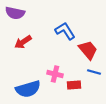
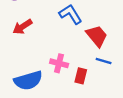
red rectangle: (74, 85) -> (81, 76), turned -72

